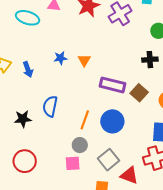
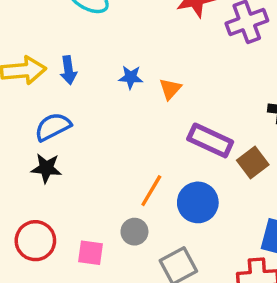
blue arrow: (28, 69) -> (68, 70), moved
blue semicircle: (50, 106) -> (53, 127), moved, turned 40
pink square: (73, 163) -> (90, 253), moved

